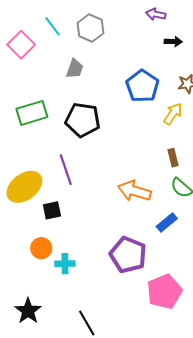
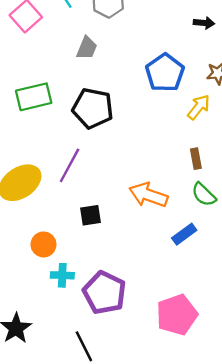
purple line: (66, 170) -> (70, 165), turned 44
black square: (52, 210) -> (90, 215), moved
orange circle: (41, 248) -> (43, 244), moved
purple pentagon: (128, 255) -> (104, 293), moved

